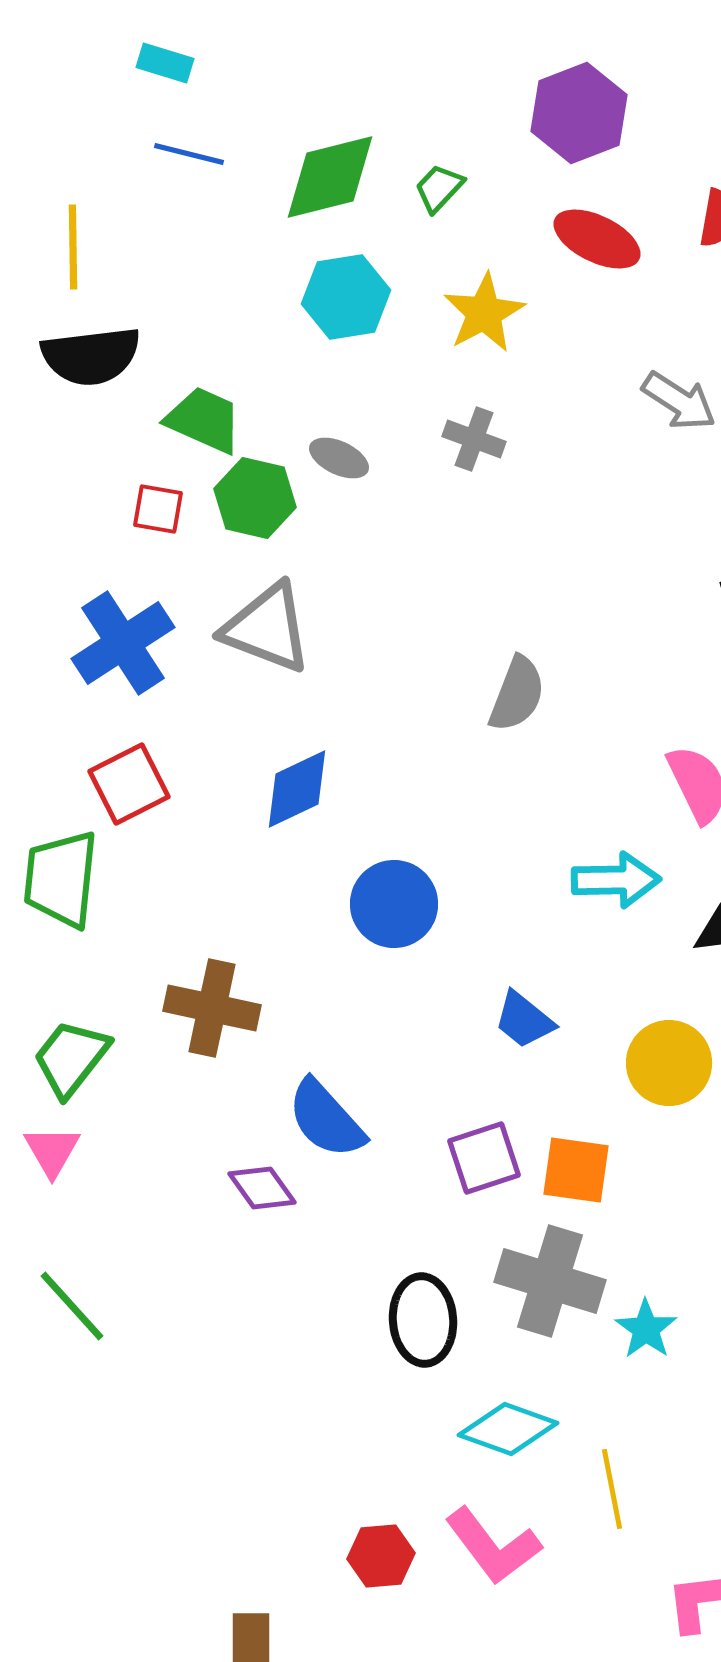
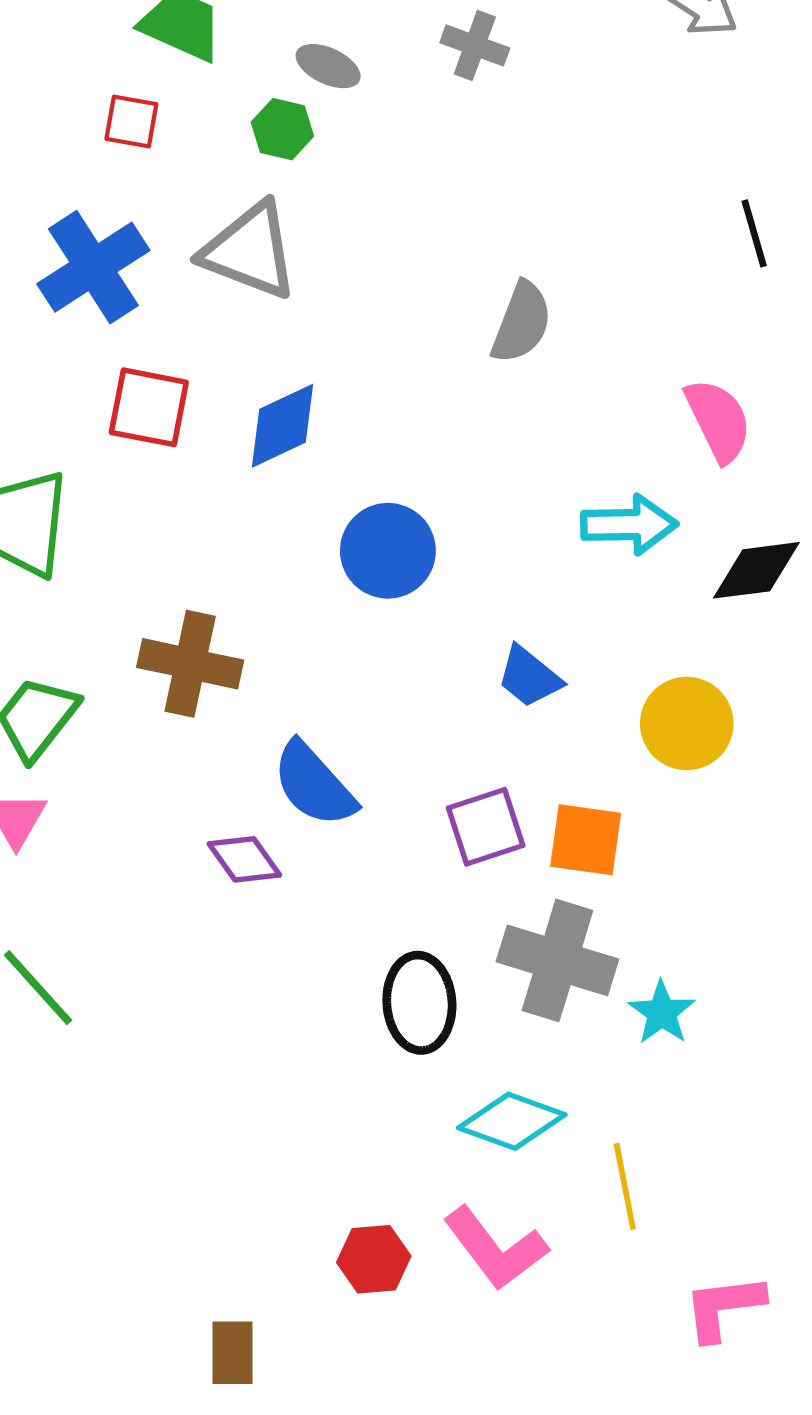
green hexagon: (255, 498) -> (282, 129), moved, size x0.7
red square: (129, 784) -> (149, 407), moved, turned 38

